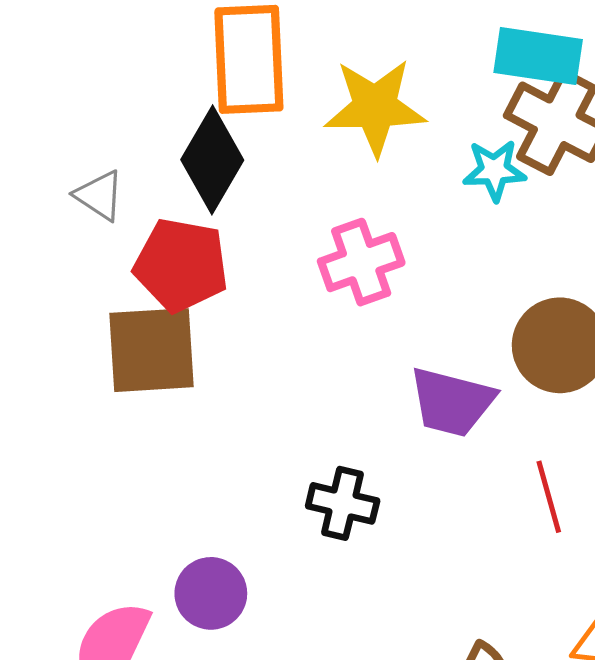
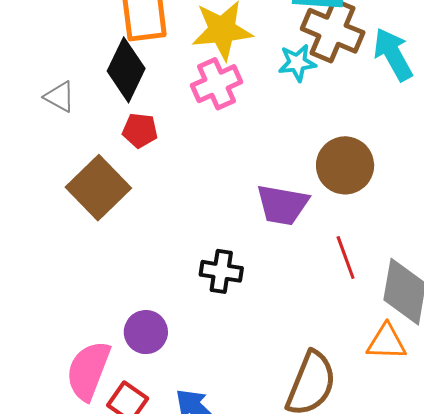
pink cross: (361, 262) -> (216, 84), moved
red pentagon: (181, 265) -> (140, 130), moved, size x0.6
brown square: (152, 350) -> (98, 188), turned -36

